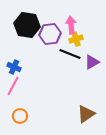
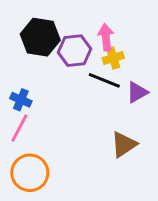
brown triangle: (86, 114) -> (124, 144), moved
orange circle: (20, 116) -> (30, 173), size x1.6

